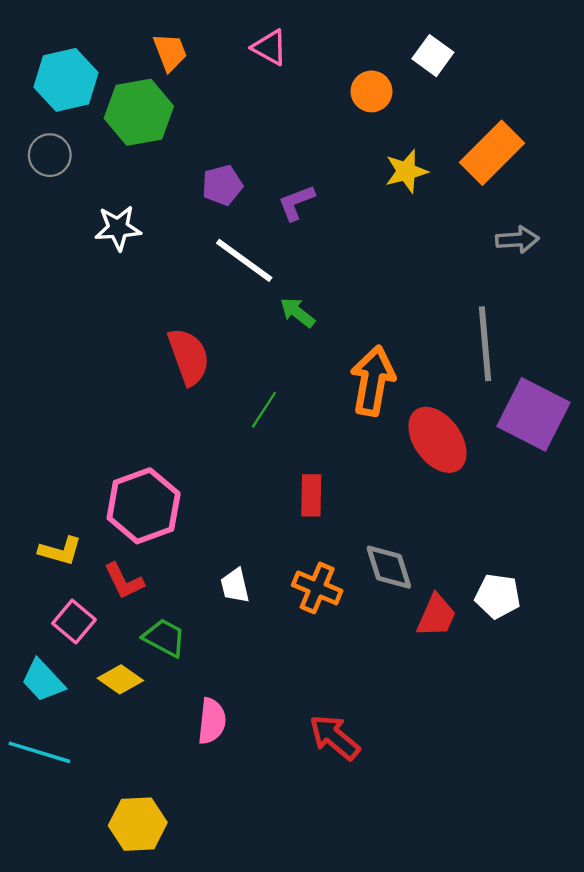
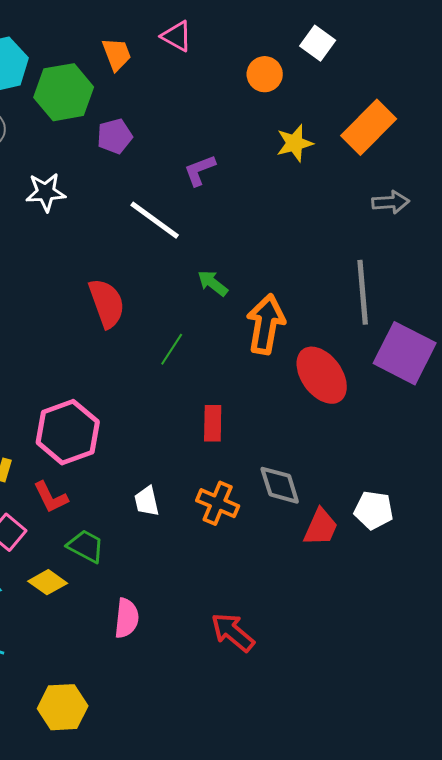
orange trapezoid: (170, 52) -> (117, 54), moved
purple pentagon: (222, 185) -> (115, 136), moved
green arrow: (297, 312) -> (213, 283), moved

